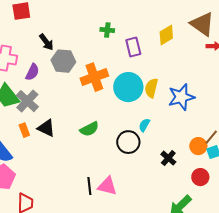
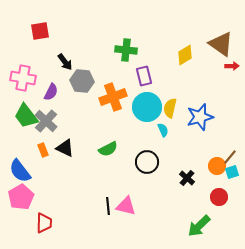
green cross: (107, 30) -> (126, 50), size x1.5
purple rectangle: (133, 47) -> (144, 76), moved
cyan semicircle: (144, 125) -> (163, 130), moved, turned 128

